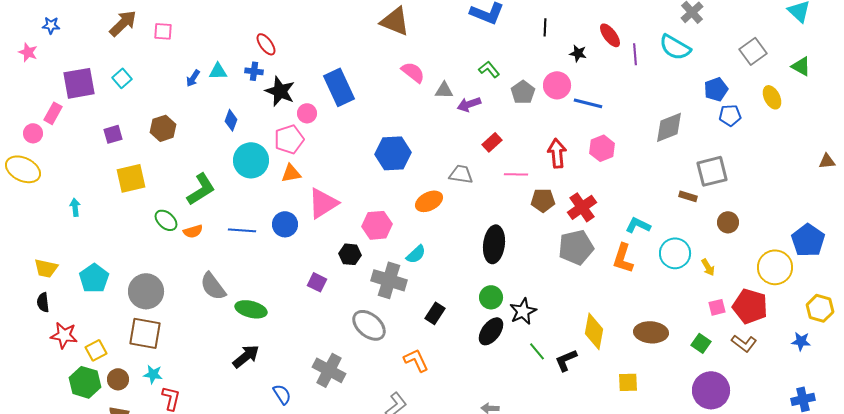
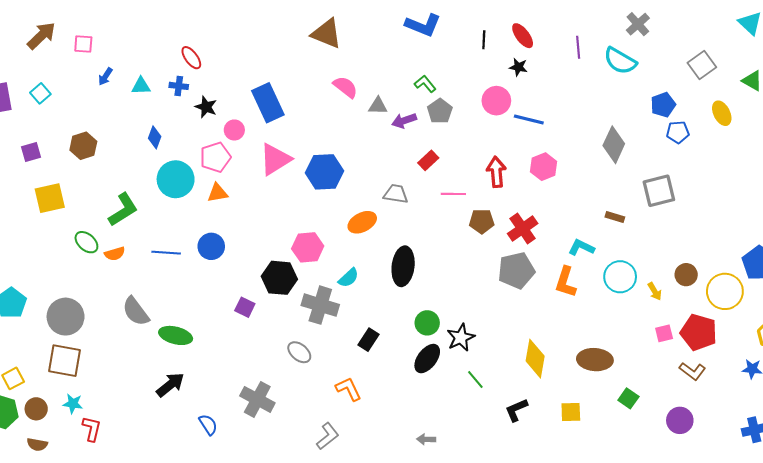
red ellipse: (610, 35) -> (523, 36), moved
purple line: (635, 54) -> (578, 47), moved
blue arrow: (193, 78) -> (105, 77), moved
black star: (280, 91) -> (206, 107), size x0.7
gray pentagon: (523, 92) -> (440, 111), moved
gray diamond: (669, 127) -> (614, 145), turned -44
brown rectangle: (688, 196) -> (615, 217), moved
pink triangle: (323, 203) -> (275, 159), moved
brown circle: (728, 222) -> (686, 275), moved
black ellipse: (494, 244) -> (403, 266), moved
black hexagon: (350, 254) -> (279, 278), size x1.5
gray ellipse: (369, 325) -> (299, 352), size x0.7
green square: (701, 343) -> (628, 398), moved
black L-shape: (566, 360) -> (516, 410), moved
purple circle: (711, 390) -> (680, 420), moved, size x0.7

